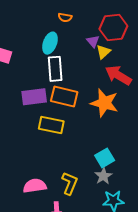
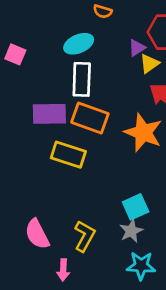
purple triangle: (93, 41) -> (137, 48), turned 32
cyan ellipse: (50, 43) -> (79, 44), turned 40
pink semicircle: (35, 186) -> (37, 234), turned -115

